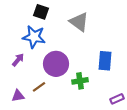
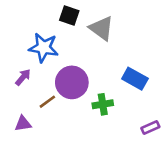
black square: (41, 12) -> (69, 15), moved
blue rectangle: (105, 61) -> (135, 79), turned -66
brown line: (39, 87) -> (47, 102), moved

